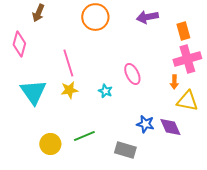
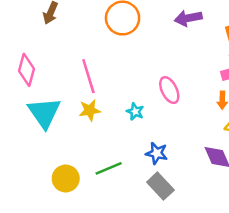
pink diamond: (19, 44) -> (27, 70), moved
blue star: (145, 124) -> (157, 153), moved
gray rectangle: (125, 150) -> (160, 186), turned 30

